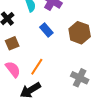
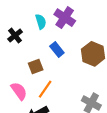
brown square: (12, 43) -> (36, 67), moved

